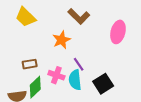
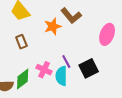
orange star: (61, 40) -> (53, 26), moved
brown rectangle: (30, 64) -> (21, 42), moved, turned 72
black square: (103, 84) -> (89, 68), moved

